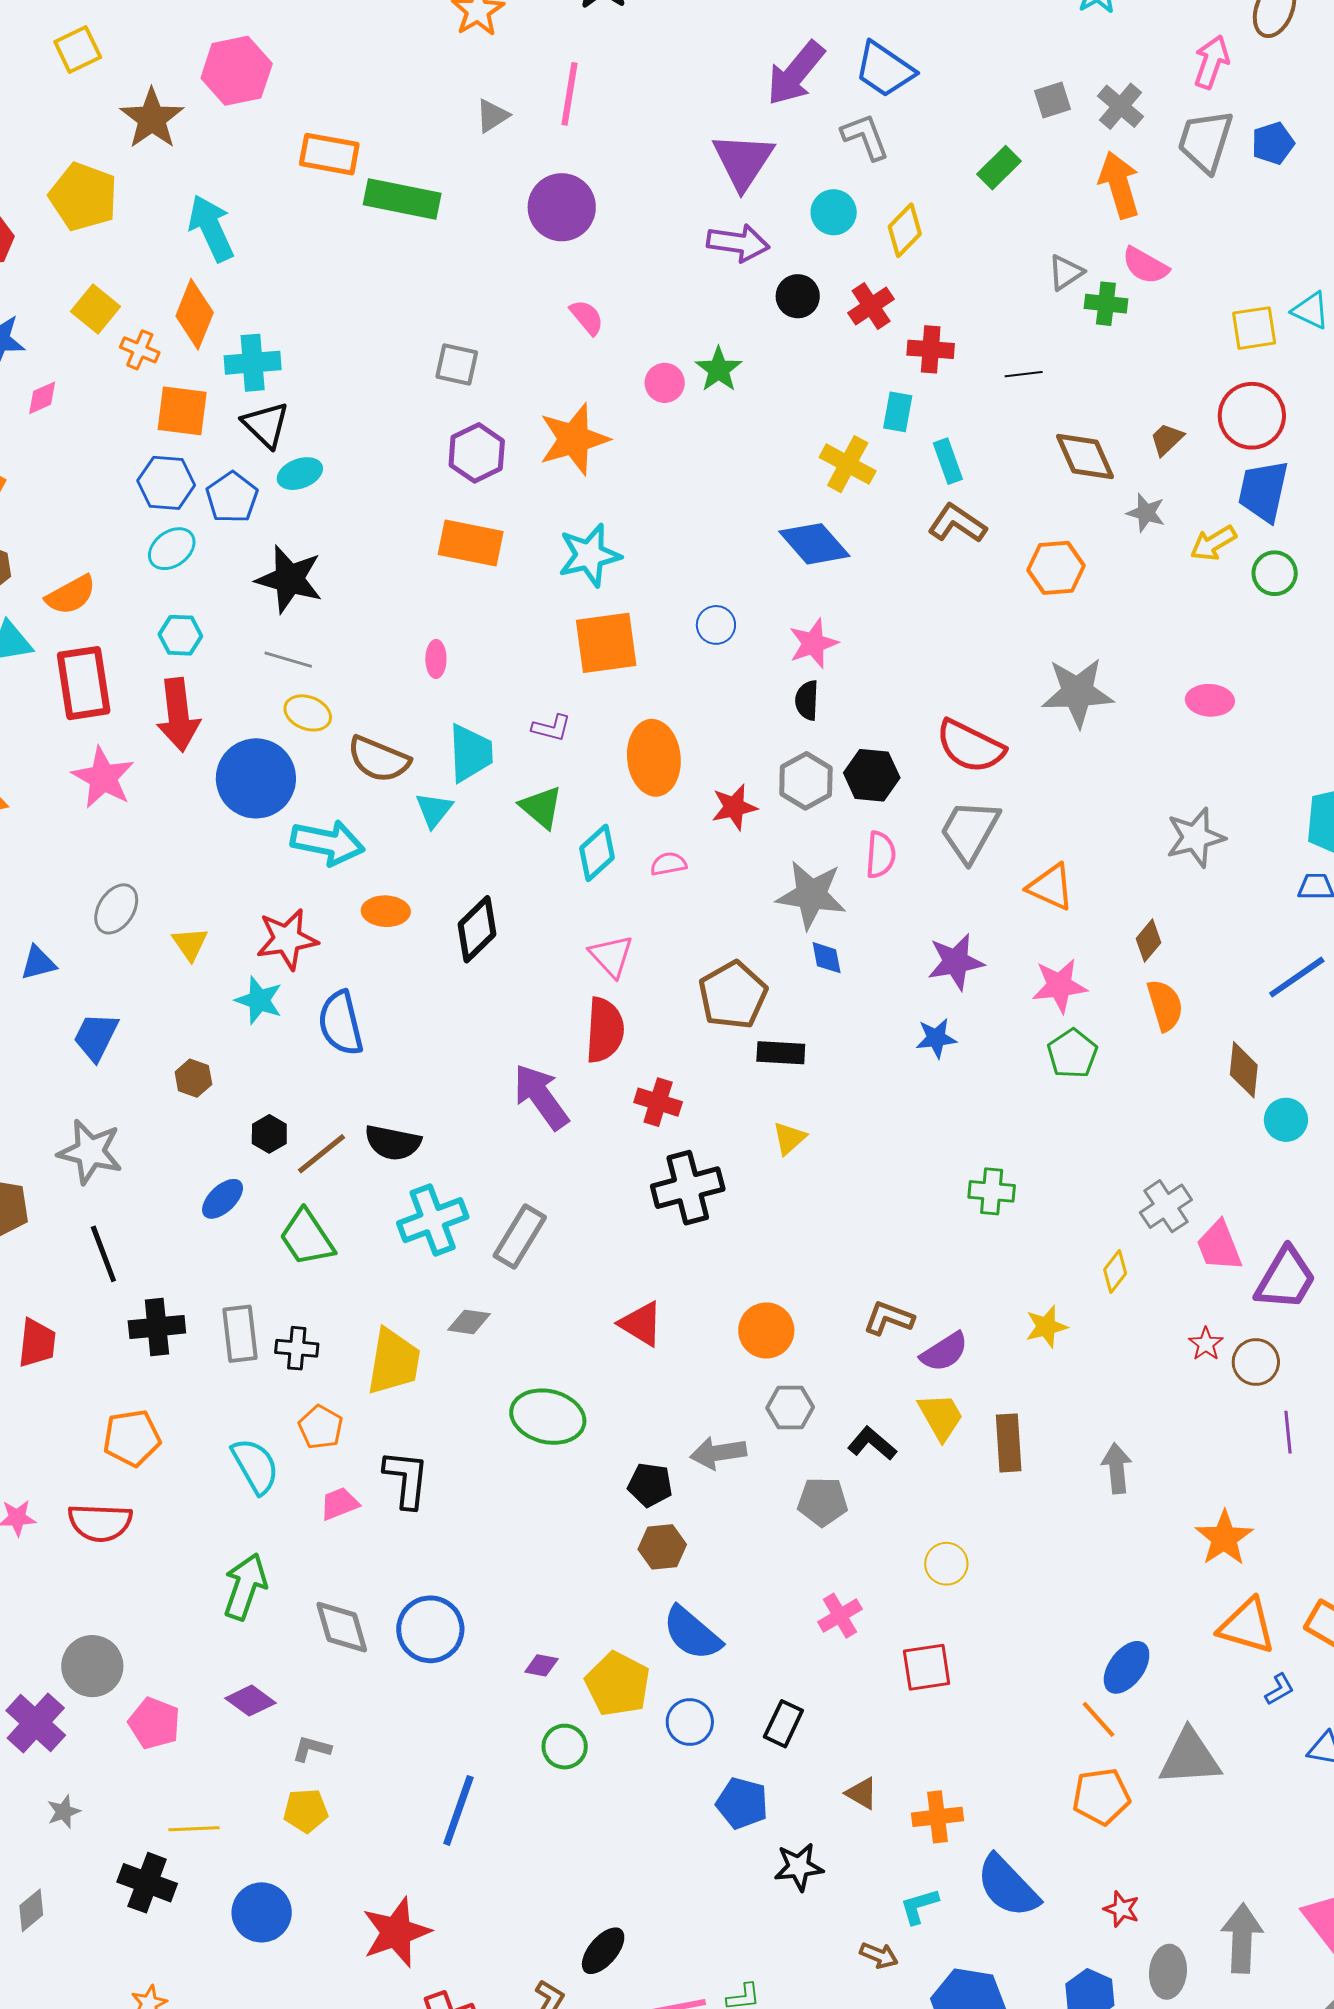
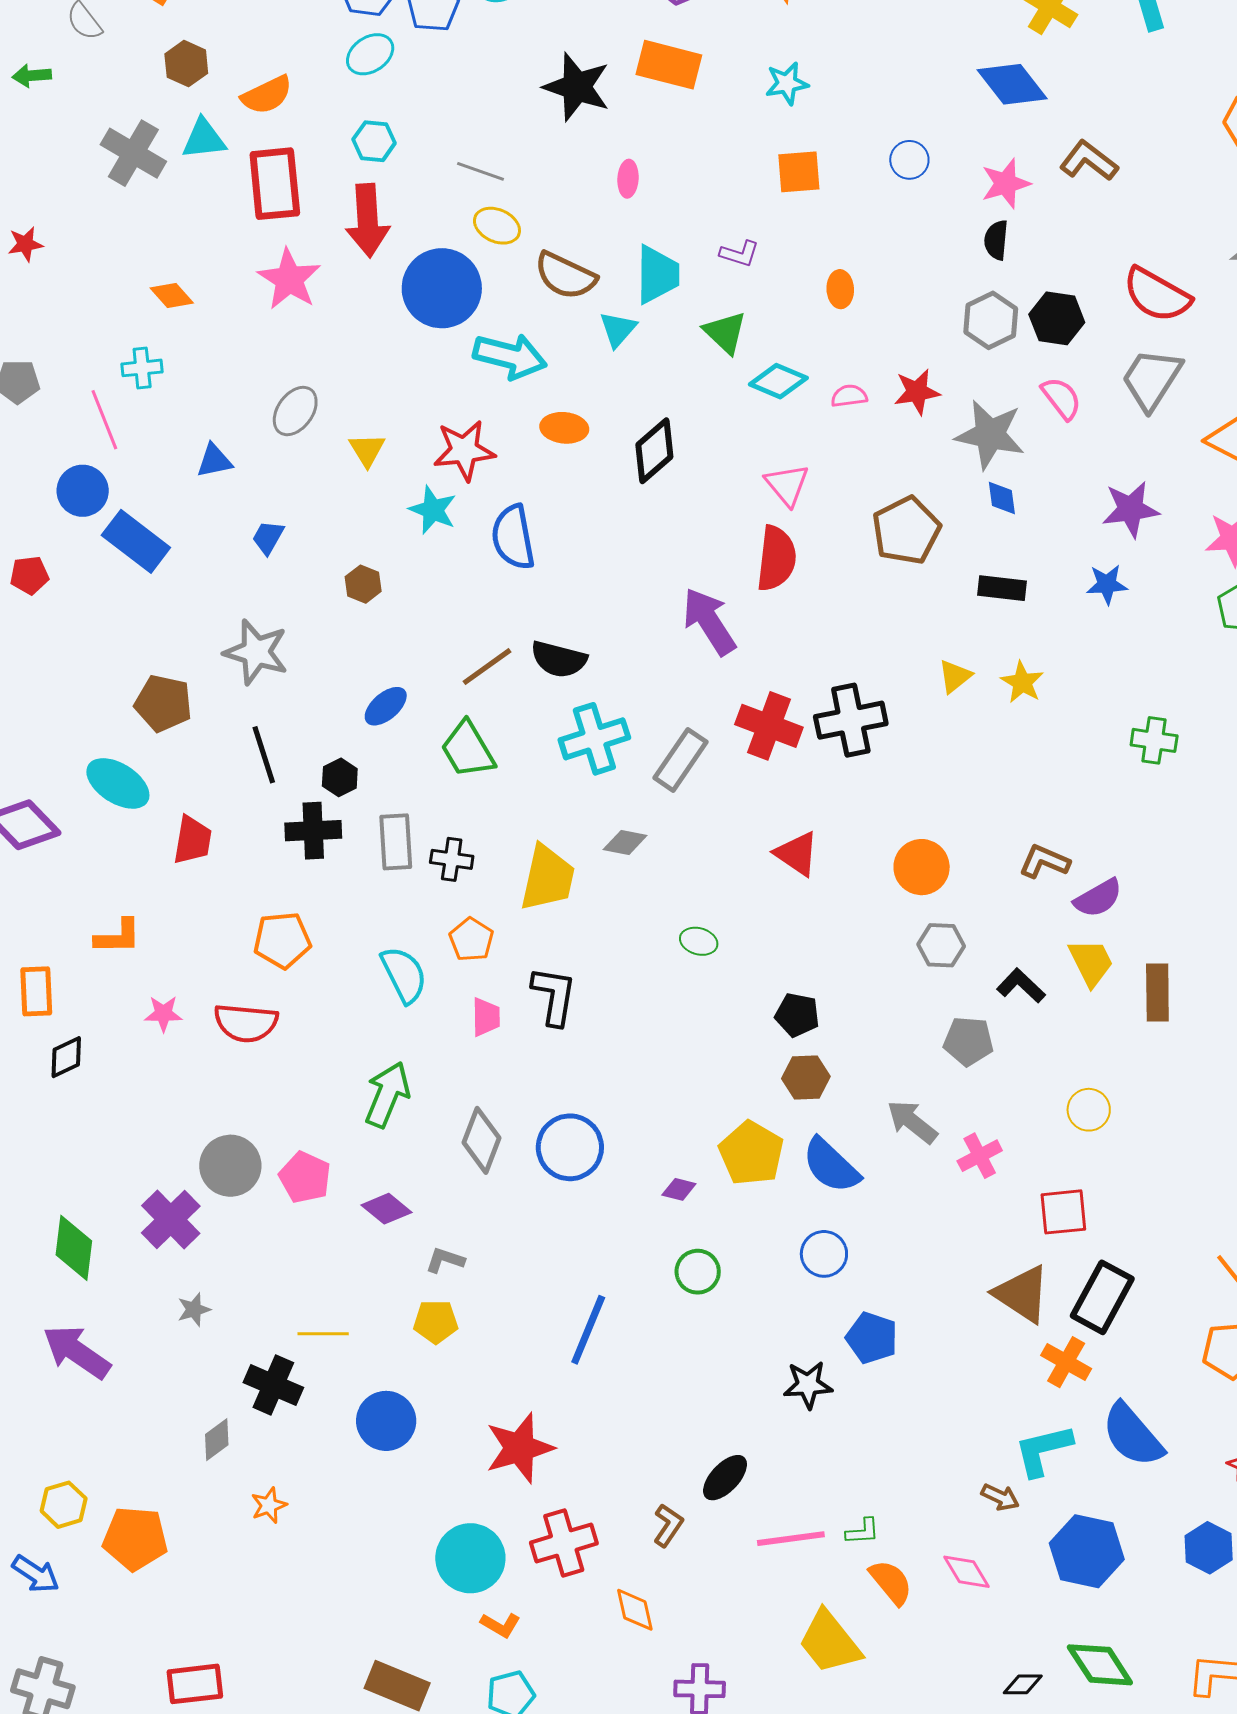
brown L-shape: (957, 524) -> (1089, 161), moved
cyan star: (589, 555) -> (787, 83), size x0.7
black star: (289, 579) -> (577, 87), moved
orange square: (606, 643) -> (799, 172), size x0.7
orange ellipse: (654, 758) -> (840, 289), size x0.5
red star: (734, 807) -> (917, 392), moved
cyan diamond: (597, 853) -> (778, 381), turned 62
pink semicircle: (881, 855) -> (1061, 398), turned -45
blue trapezoid: (96, 1037) -> (268, 537), size x0.7
black rectangle: (781, 1053) -> (1002, 588), moved
red cross: (658, 1102) -> (769, 726), moved, size x1.4
black hexagon: (269, 1134) -> (340, 777), moved
yellow star: (1046, 1327) -> (1022, 682), moved, turned -30
green ellipse: (548, 1417) -> (699, 941), size x0.5
gray arrow: (718, 1453) -> (912, 1122), moved, turned 44
pink trapezoid: (339, 1504) -> (486, 1017), turned 108
gray diamond: (342, 1627) -> (481, 1140), turned 34
yellow pentagon: (618, 1684) -> (751, 1153), moved
pink pentagon: (154, 1723) -> (305, 1177), moved
black rectangle: (783, 1724) -> (1102, 1297), moved, size x1.5
brown triangle: (862, 1793) -> (1022, 1294), moved, size x1.8
orange cross: (937, 1817) -> (1066, 1362), turned 33
black star: (799, 1867) -> (808, 1385), moved
cyan L-shape: (919, 1906) -> (1043, 1450), size x1.5
gray diamond: (31, 1910) -> (217, 1440), moved

